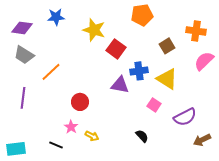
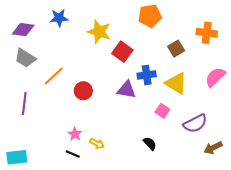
pink semicircle: (204, 61) -> (215, 77), moved
red circle: (80, 102) -> (83, 91), moved
black line: (56, 145) -> (73, 154), moved

